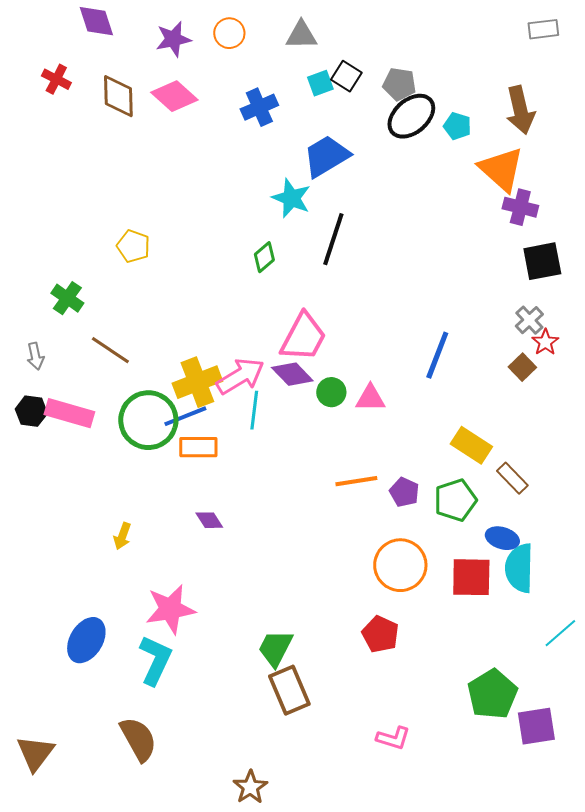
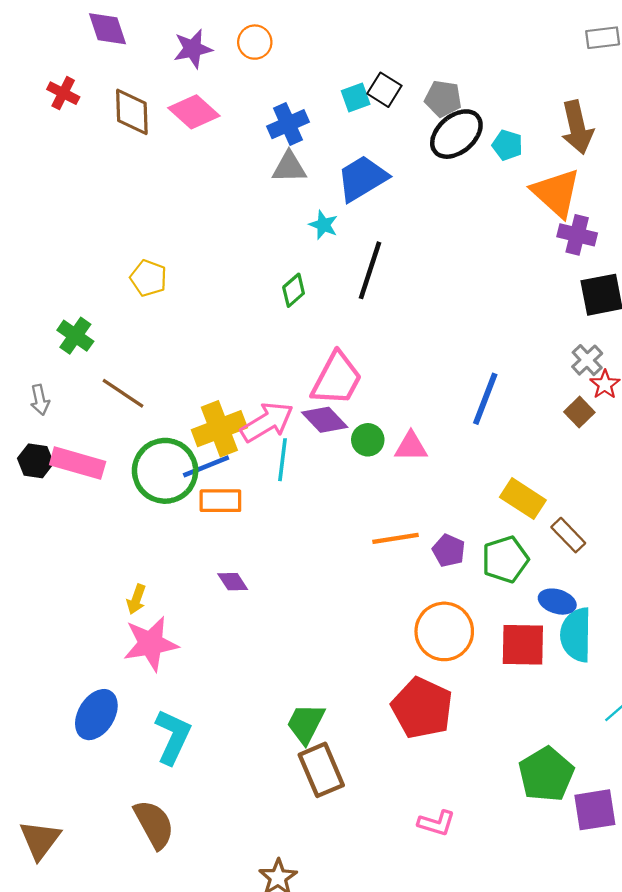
gray triangle: (301, 35) -> (289, 167), moved
cyan star: (291, 198) -> (323, 225), size x0.7
pink star: (170, 609) -> (151, 644), moved
red pentagon: (380, 634) -> (422, 708), size x1.5

